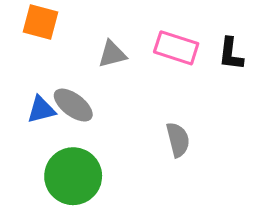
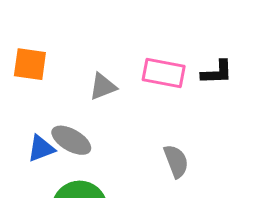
black L-shape: (231, 54) -> (217, 72), turned -92

